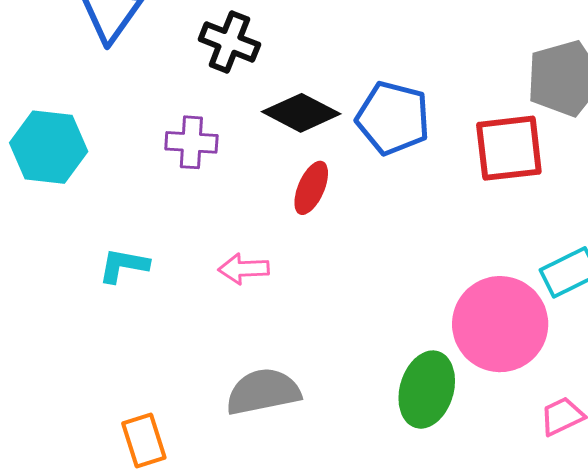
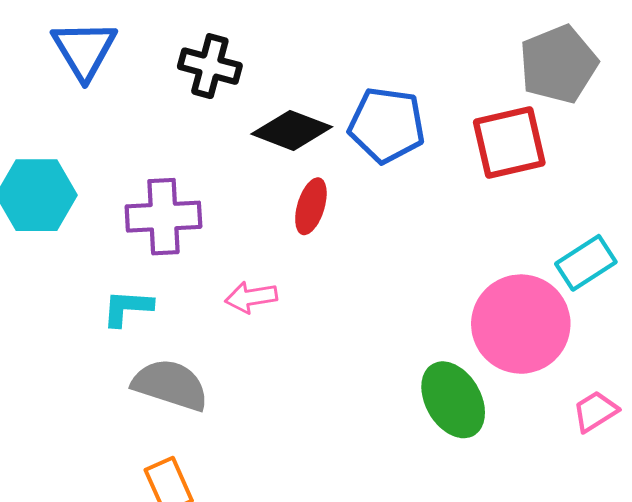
purple cross: (191, 142) -> (163, 217), moved, size x1.4
green ellipse: (427, 390) -> (453, 400), turned -40
gray semicircle: (263, 392) -> (170, 385), moved, turned 36

